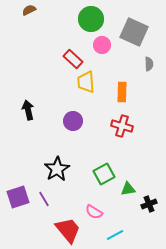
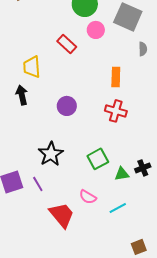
yellow trapezoid: (86, 82) -> (32, 67), moved
black cross: (149, 204) -> (143, 168), moved
cyan line: (115, 235) -> (118, 208), moved

